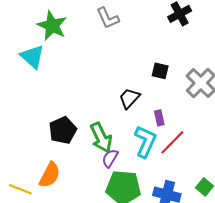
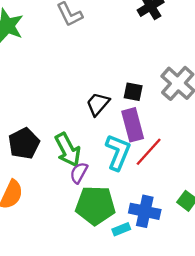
black square: (160, 71) -> (133, 92), moved
purple rectangle: (159, 118) -> (133, 125), size x1.8

